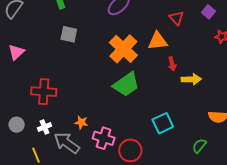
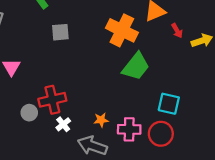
cyan square: (163, 123) -> (169, 104), moved, turned -35
gray circle: (17, 125) -> (29, 113), moved
white cross: (44, 127) -> (63, 124), moved

